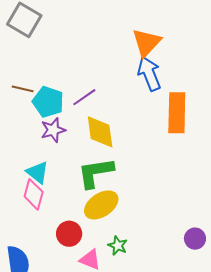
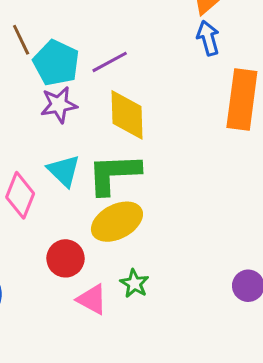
blue arrow: (149, 74) -> (208, 38), size x0.7
brown line: (23, 89) -> (21, 40), turned 45
cyan triangle: (37, 172) -> (64, 171), moved

